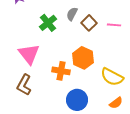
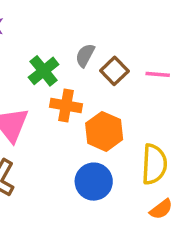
orange cross: (61, 71) -> (66, 105), moved
yellow semicircle: (112, 77) -> (154, 164), turned -115
blue circle: (77, 100) -> (94, 182), moved

